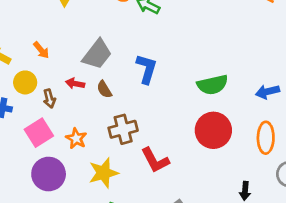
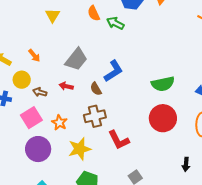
blue L-shape: (147, 69) -> (113, 71), turned 40
red arrow: (75, 84) -> (66, 86), moved
brown semicircle: (104, 89) -> (96, 89), moved
brown arrow: (49, 99) -> (40, 92), turned 120

